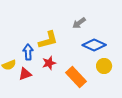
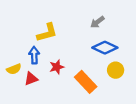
gray arrow: (79, 23) -> (97, 22), moved
yellow L-shape: (48, 40) -> (47, 33), moved

